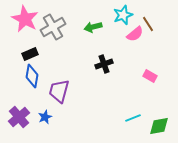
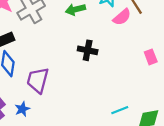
black cross: (104, 64) -> (88, 50), turned 30
pink rectangle: (150, 76) -> (151, 57), moved, turned 40

